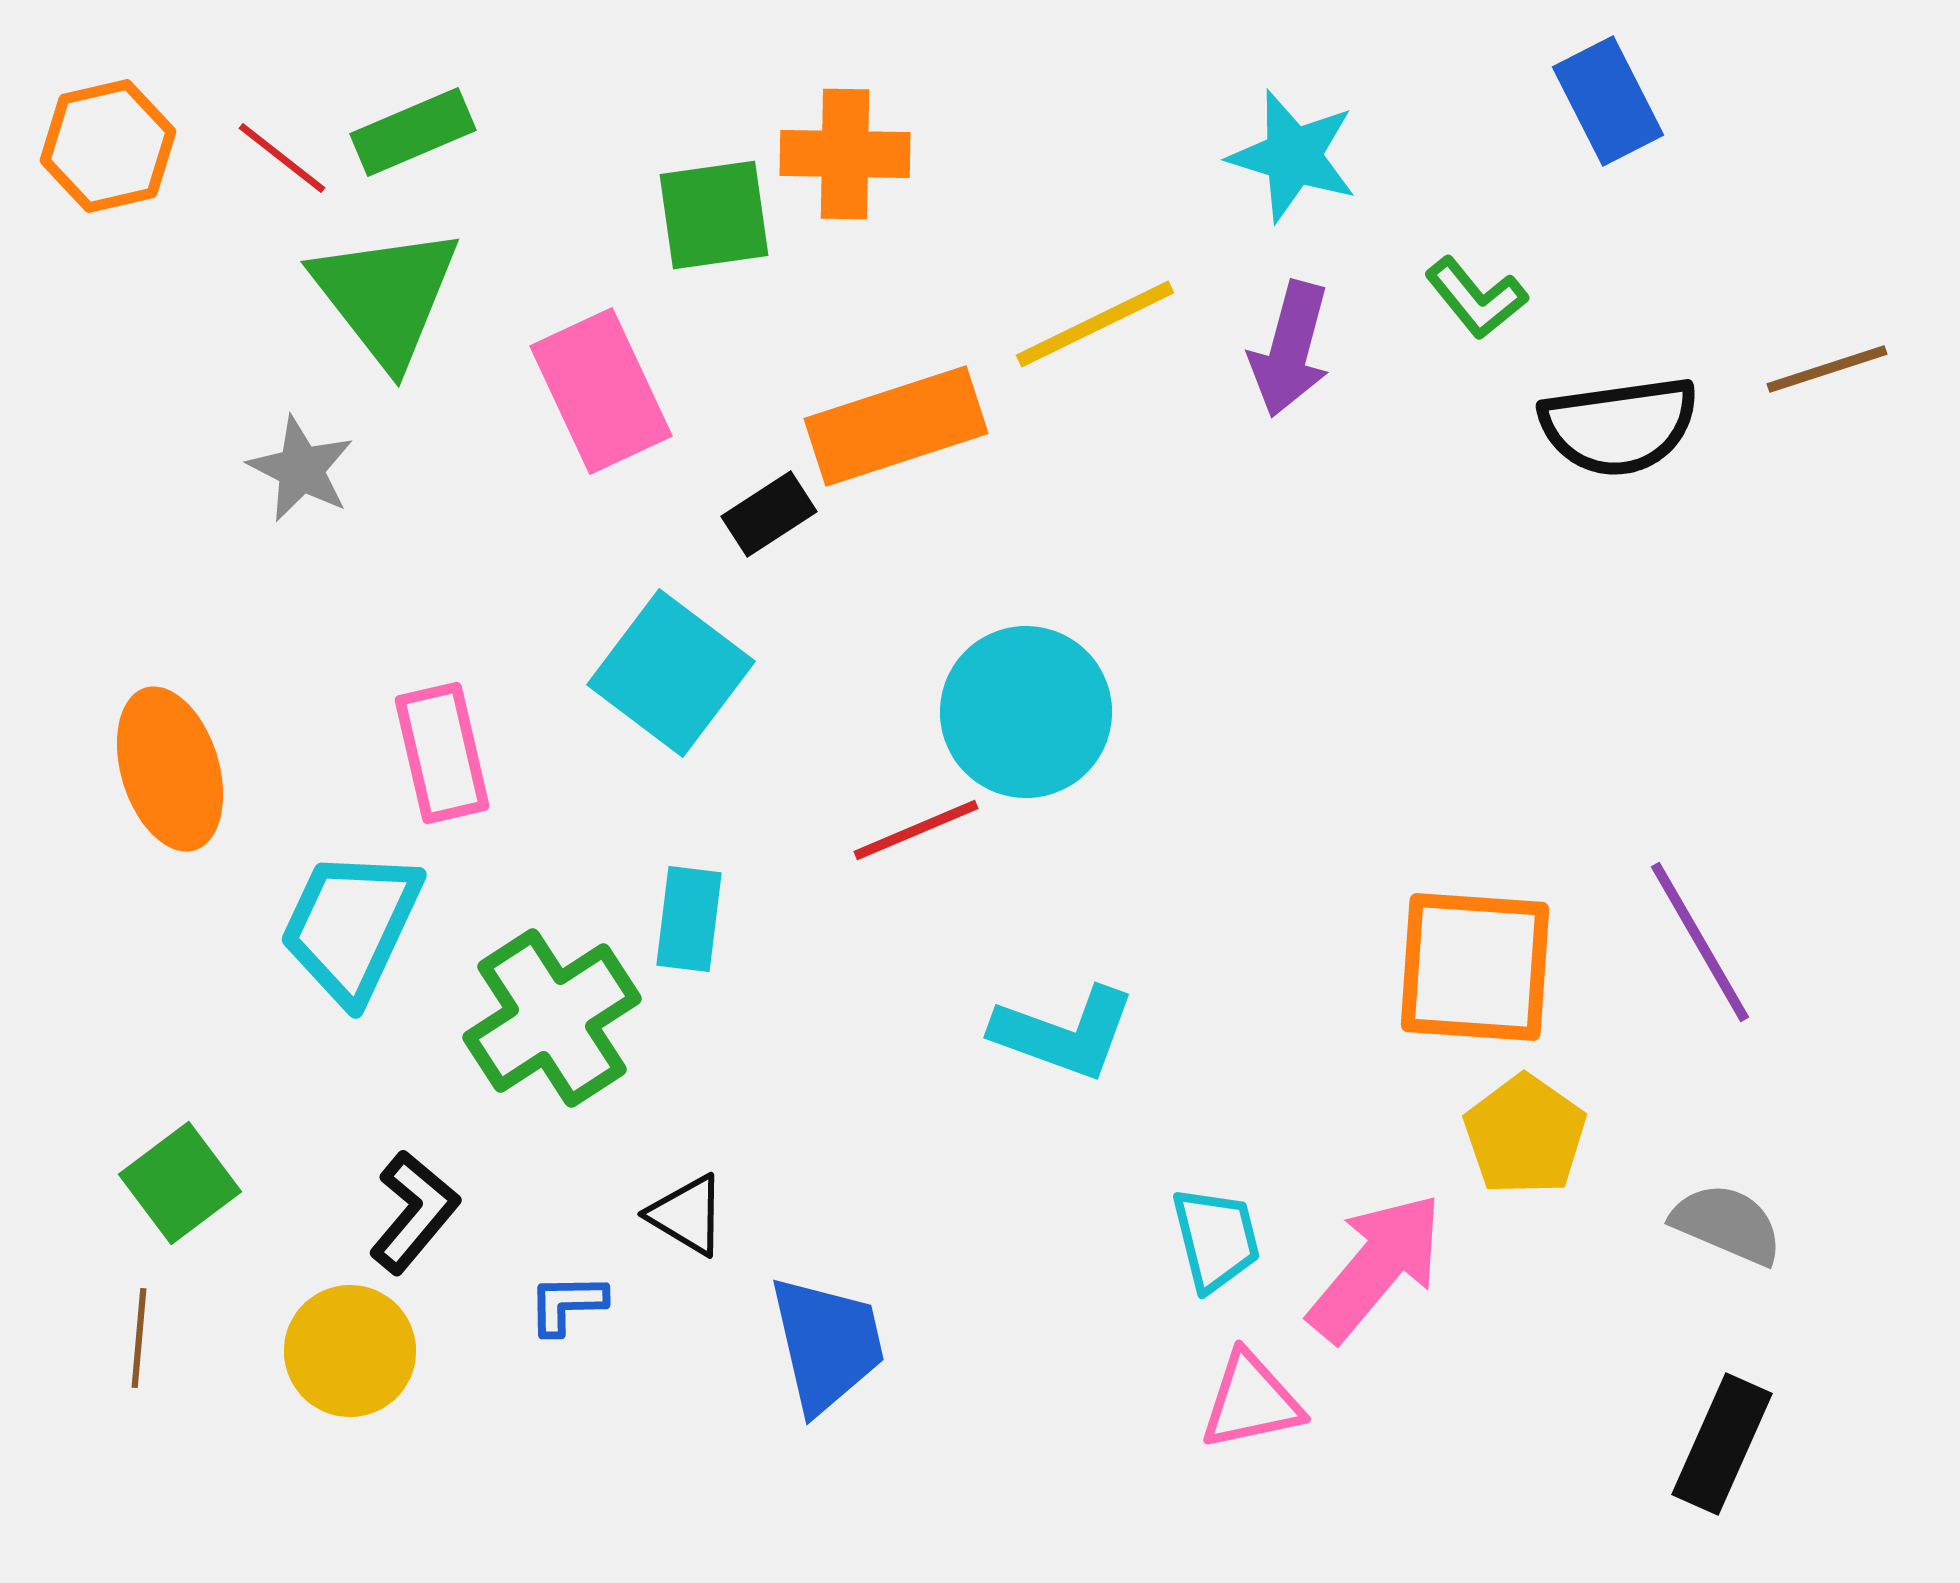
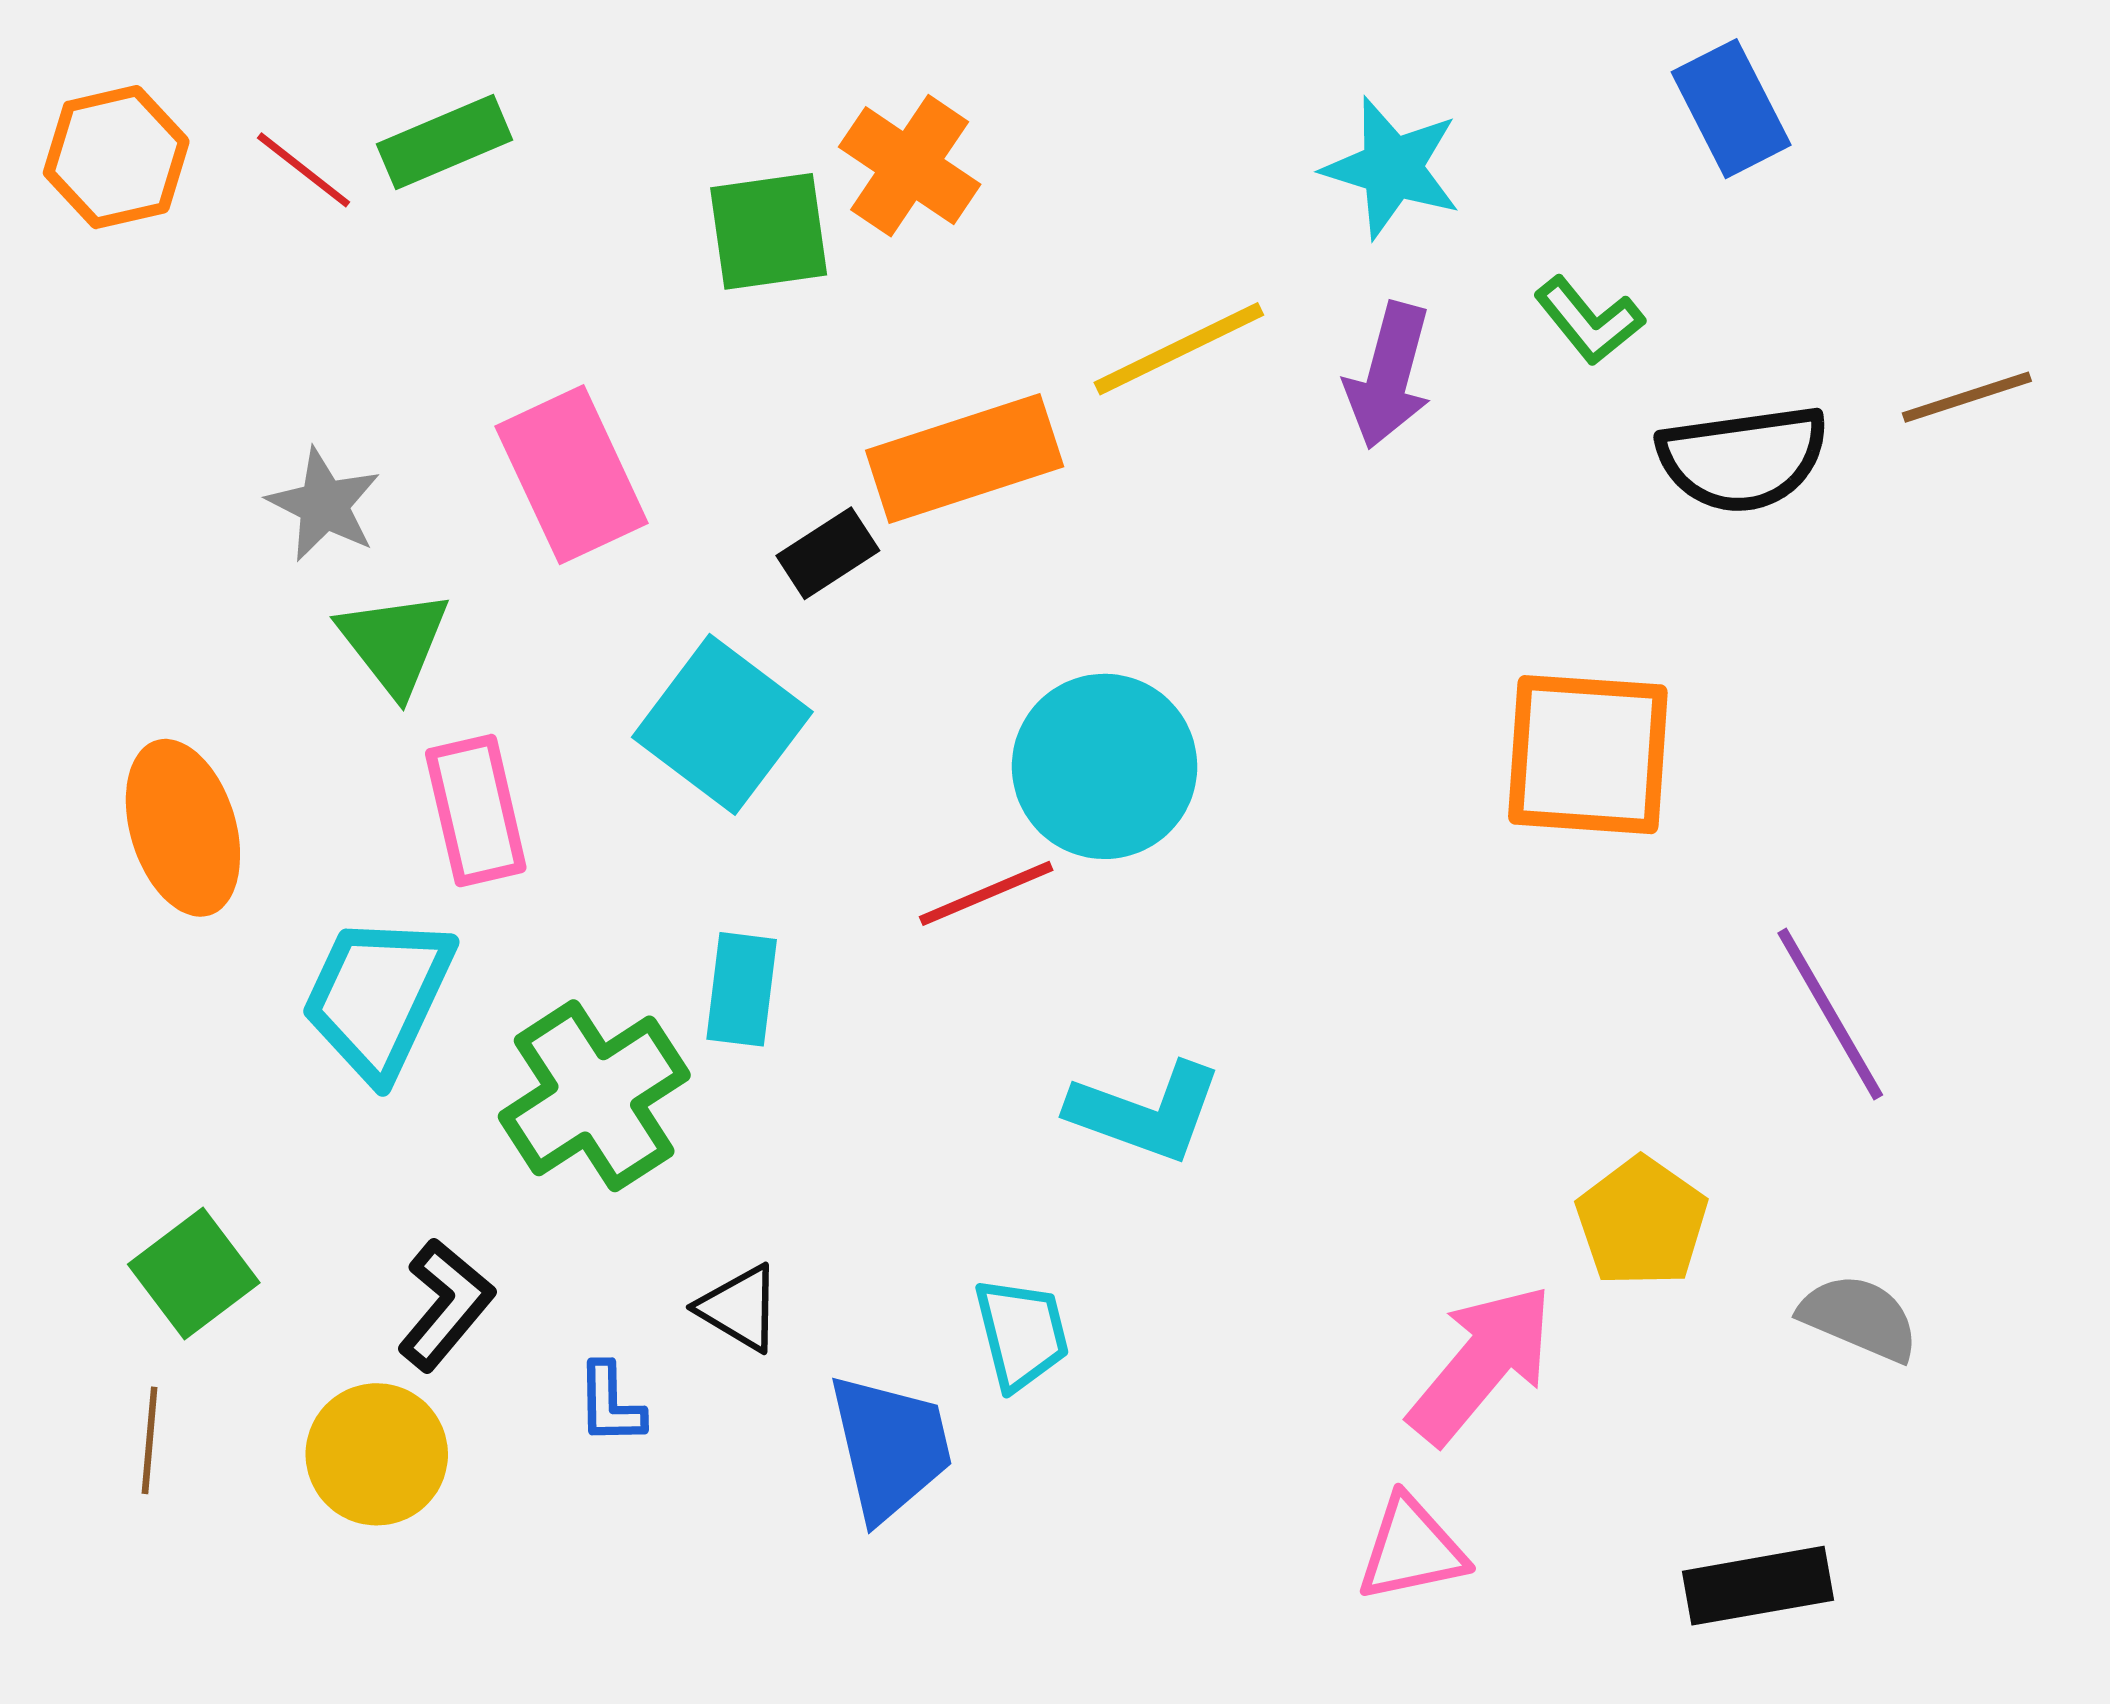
orange cross: (845, 154) -> (910, 166), turned 33
green triangle: (386, 296) -> (394, 643), moved, size x0.7
pink rectangle: (601, 391) -> (572, 475), moved
orange square: (1475, 967) -> (1588, 755), moved
cyan trapezoid: (1216, 1239) -> (1022, 1334), moved
blue L-shape: (567, 1304) -> (610, 1404), turned -90
pink triangle: (1251, 1401) -> (1411, 1549), moved
black rectangle: (1722, 1444) -> (1758, 1586), moved, turned 56

